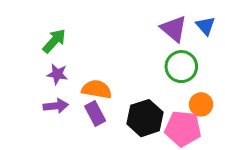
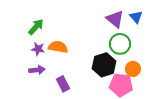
orange semicircle: (97, 89) -> (58, 47), moved
purple rectangle: (95, 113) -> (63, 84), moved
black hexagon: (145, 118) -> (104, 65), moved

